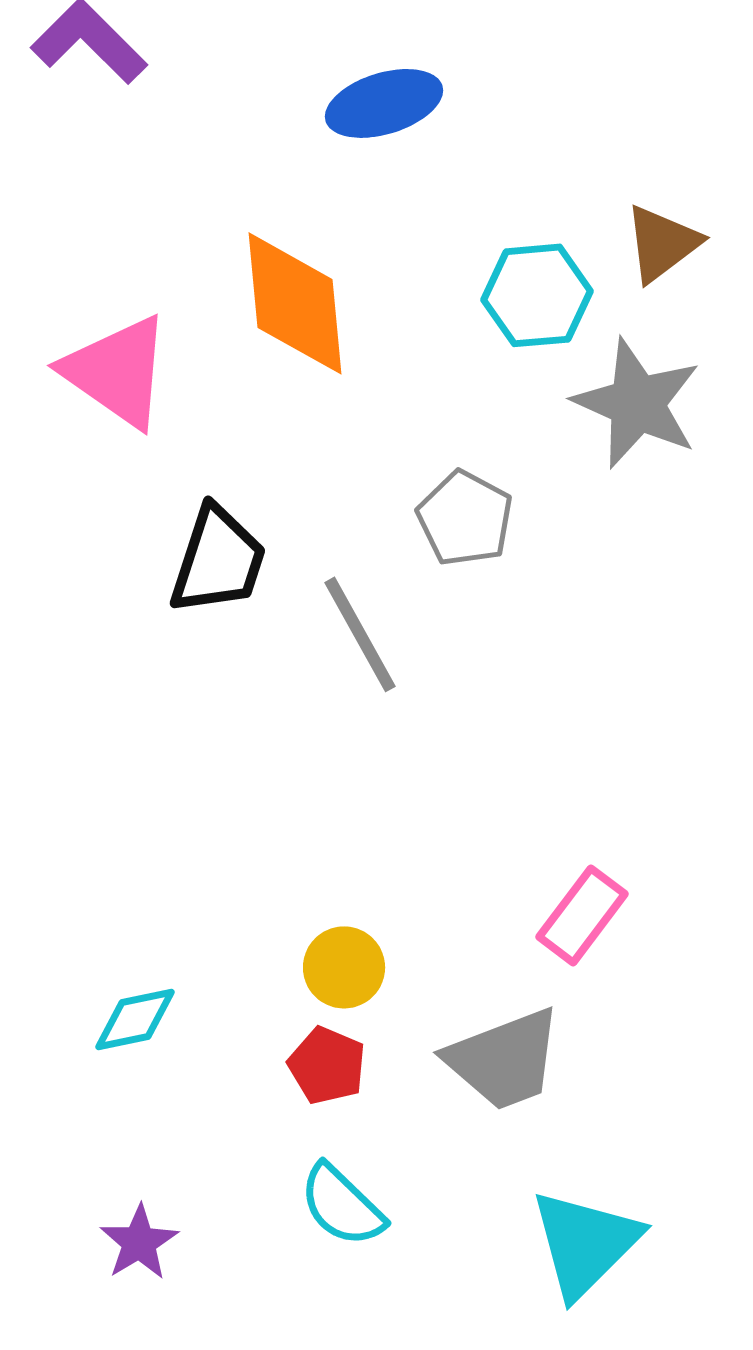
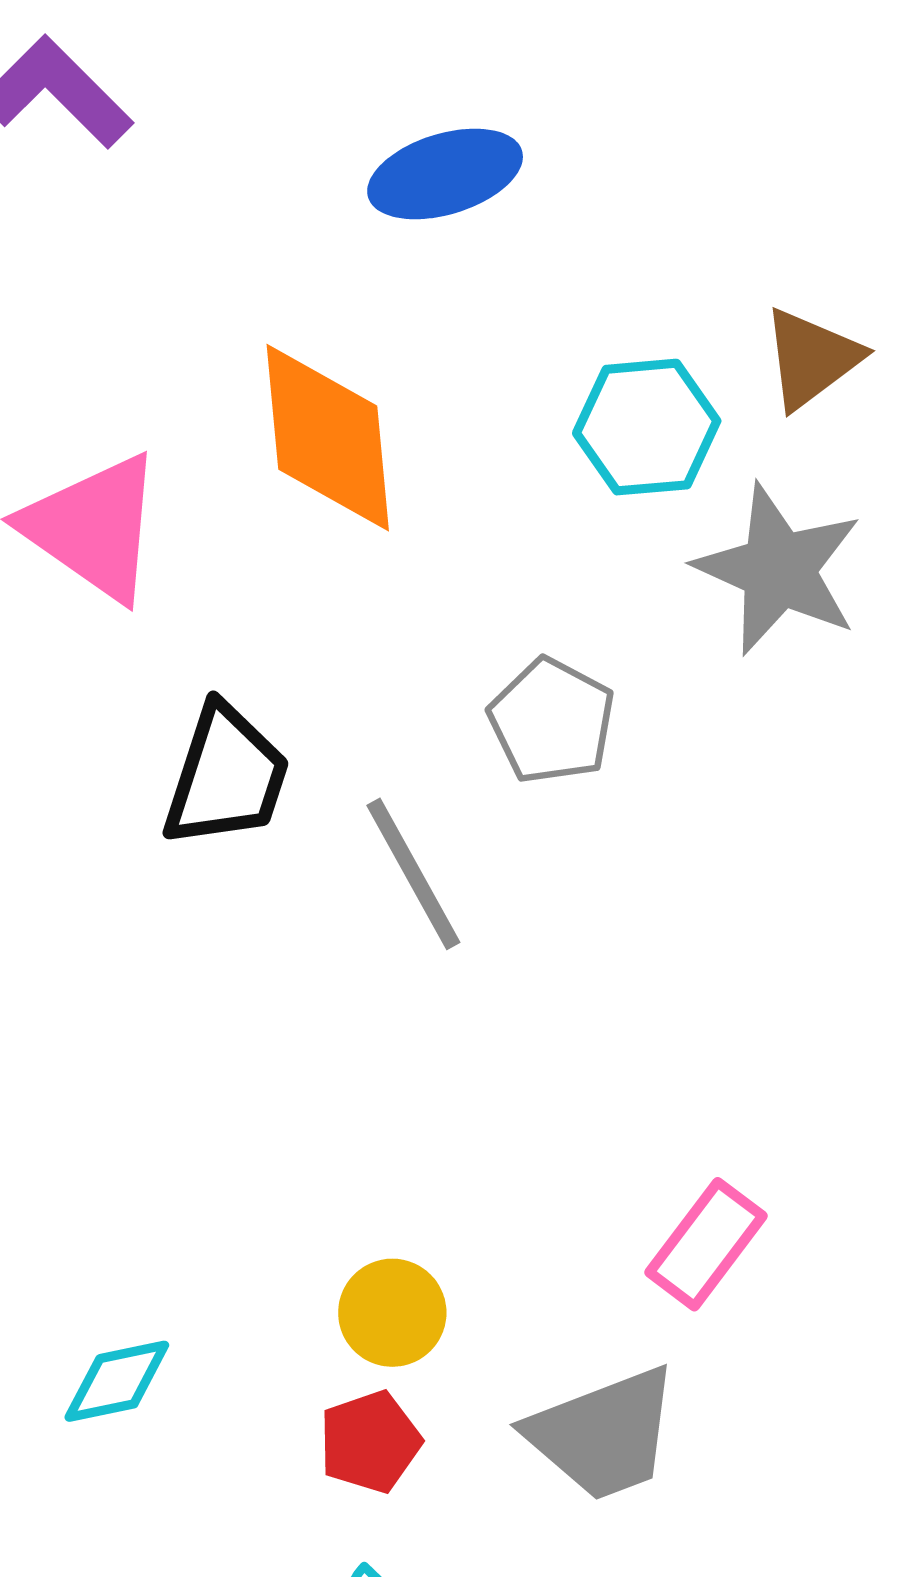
red pentagon: (327, 1065) -> (370, 1442), turned 30

